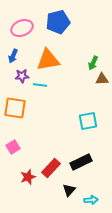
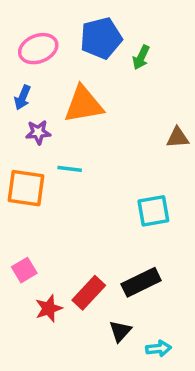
green arrow: (93, 63) -> (141, 57), moved
cyan line: (40, 85) -> (70, 169), moved
pink square: (13, 147) -> (24, 270), moved

